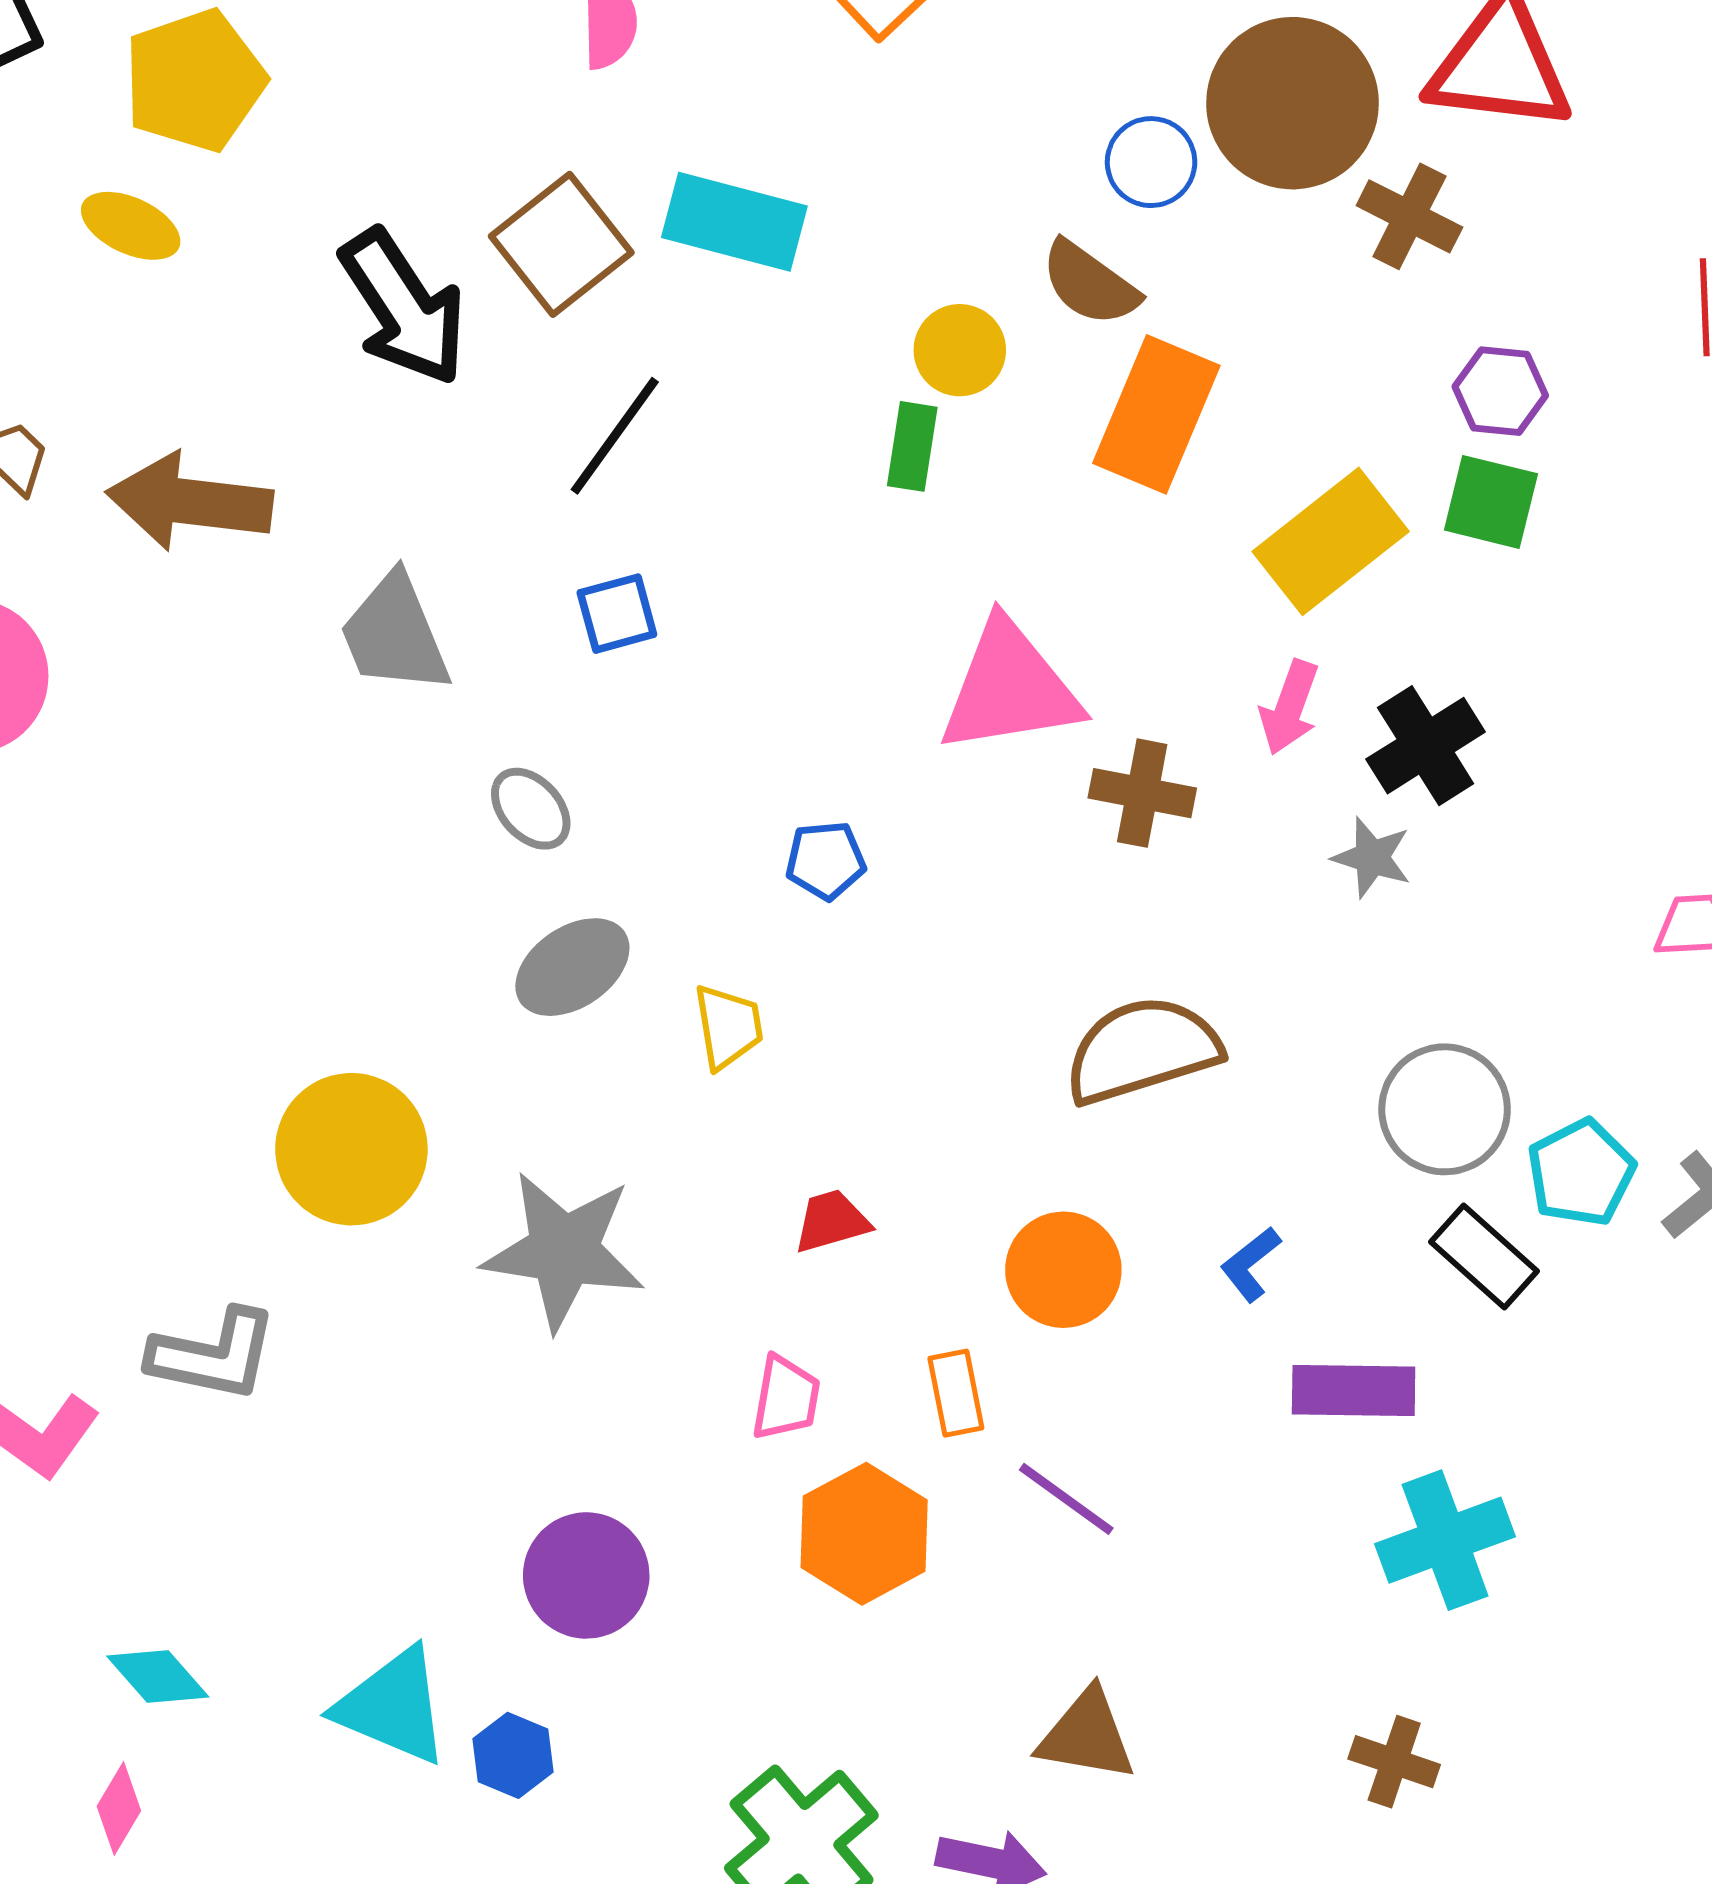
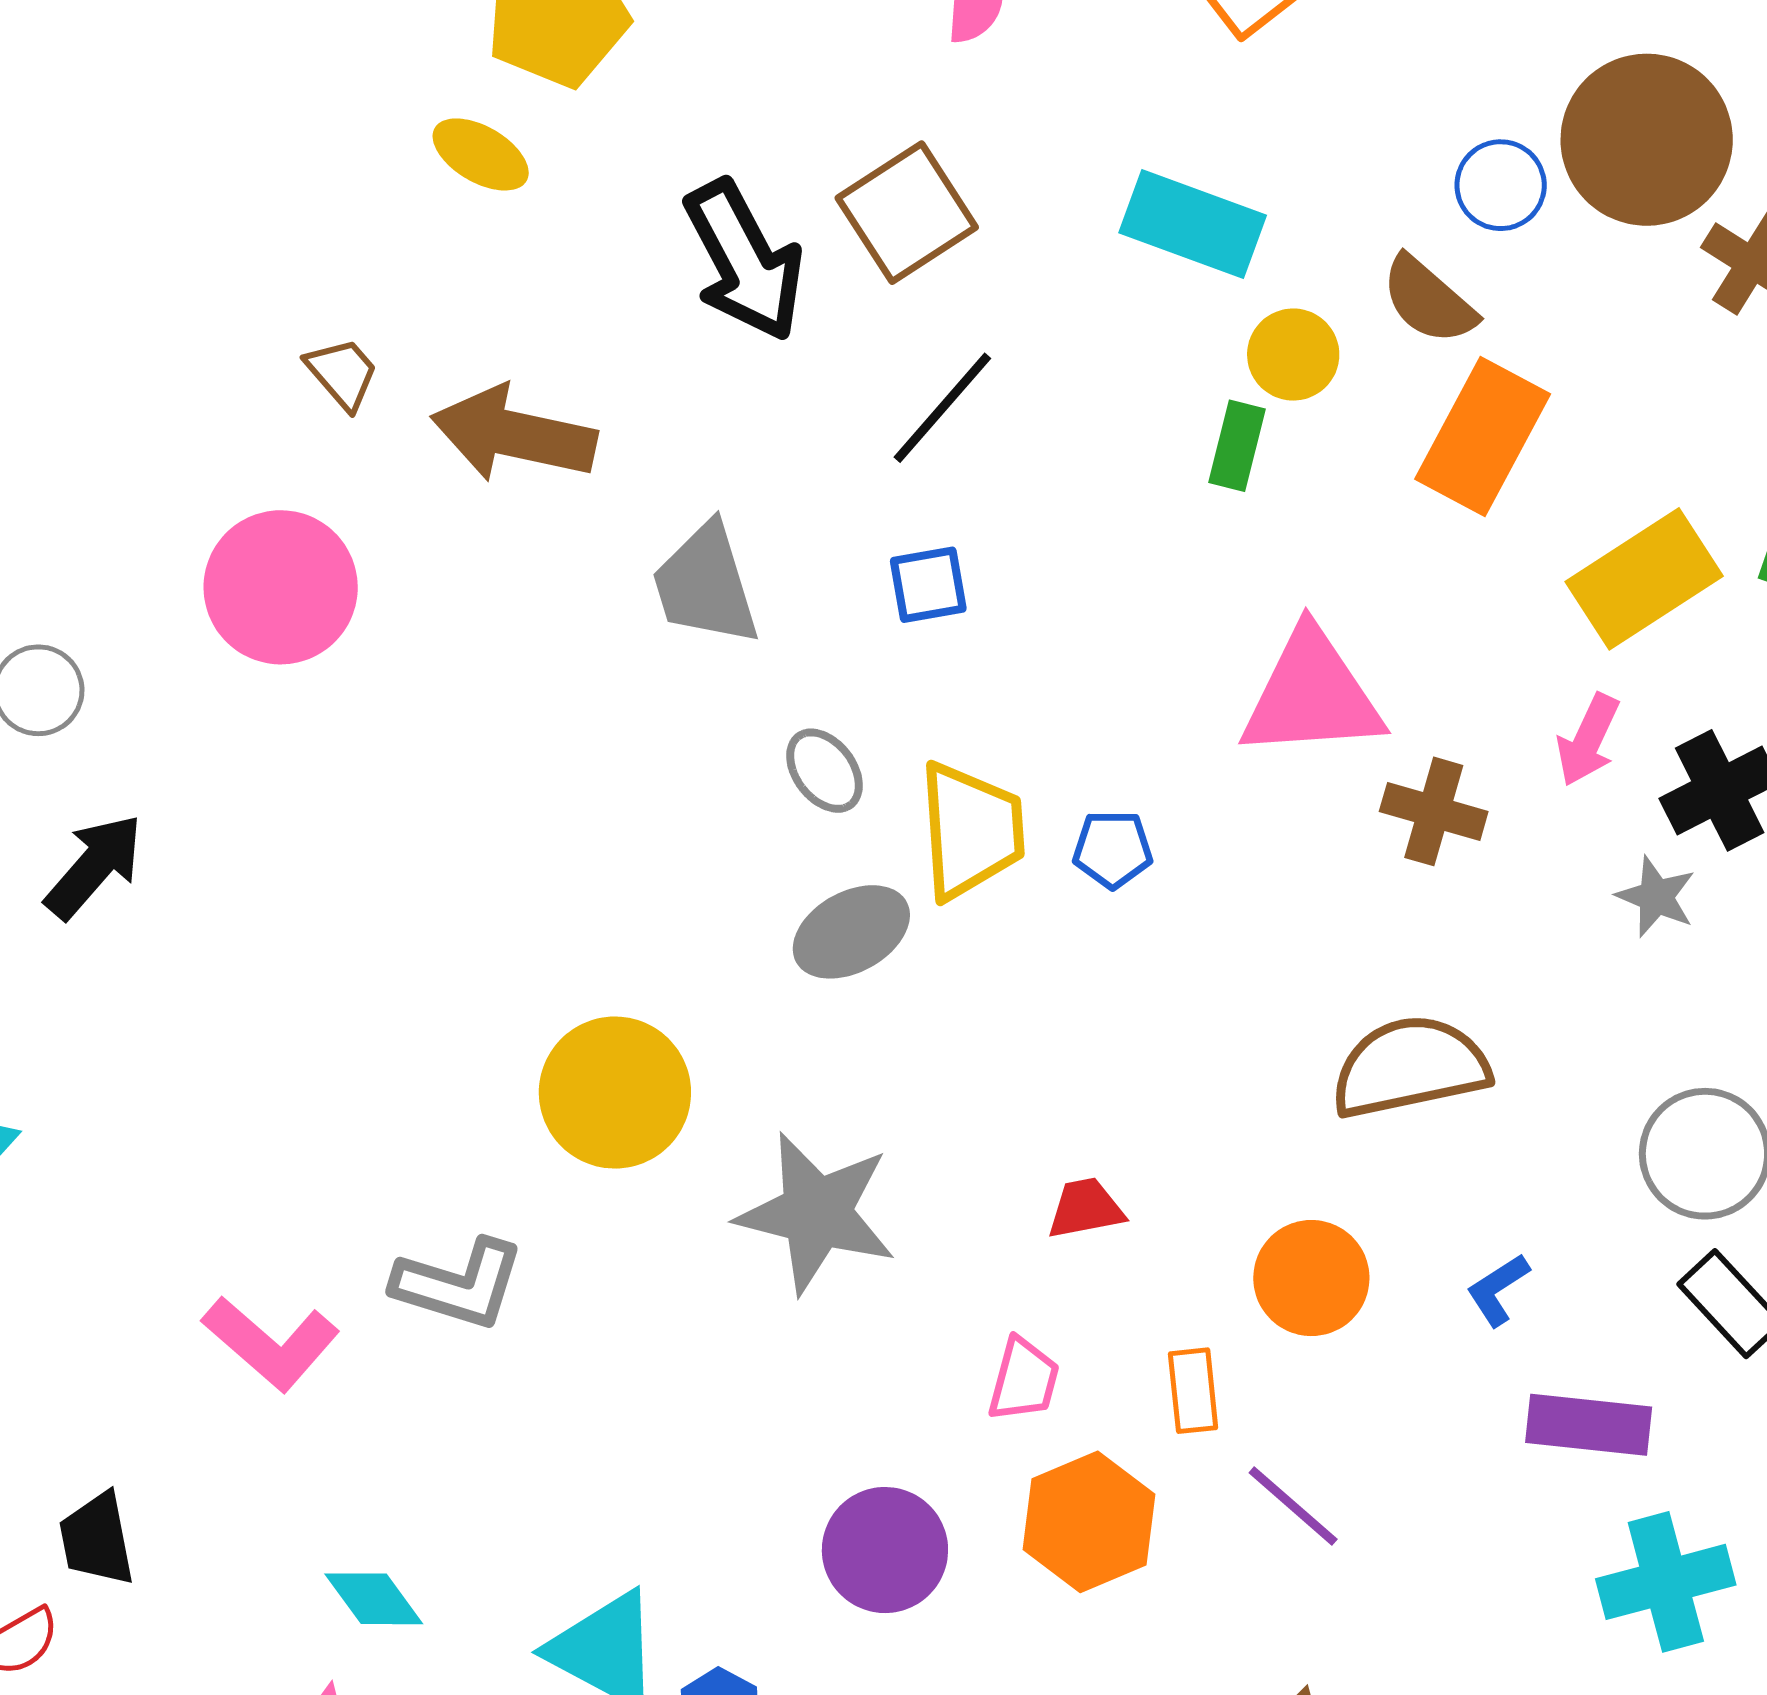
cyan rectangle: (734, 222) -> (1193, 224), moved
yellow trapezoid: (728, 1027) -> (971, 831), moved, size x1.6
purple circle: (586, 1575) -> (885, 1550), moved

